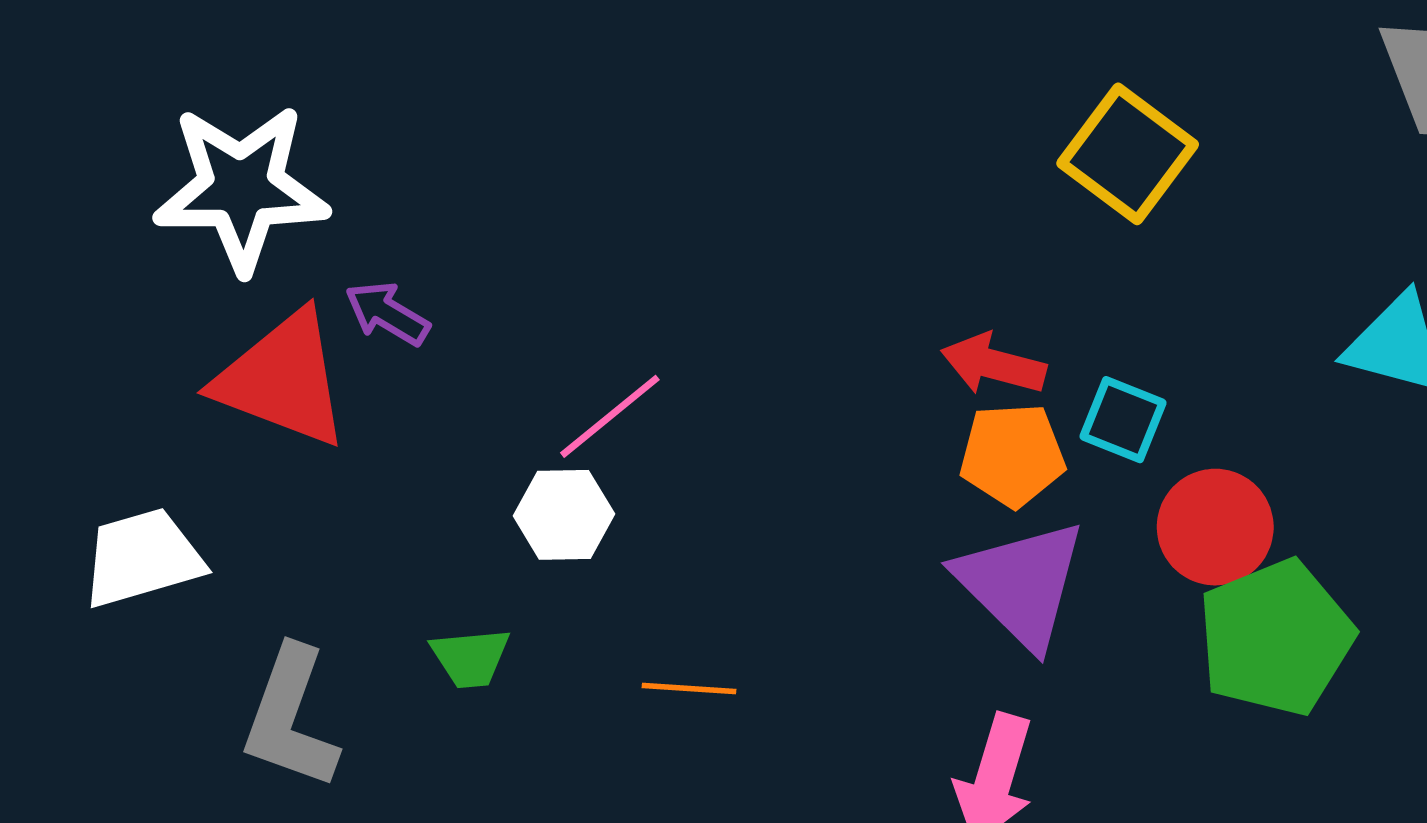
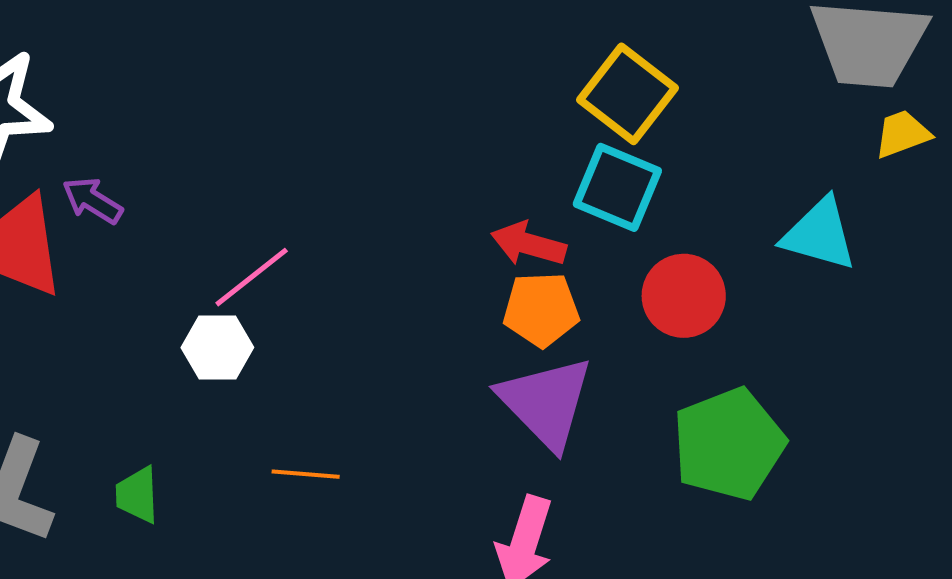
cyan square: (1123, 420) -> (617, 187), moved, size x1.4
red circle: (1215, 527) -> (684, 296), moved
green trapezoid: (470, 658) -> (137, 495), moved, turned 92

